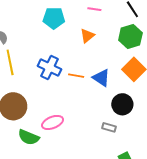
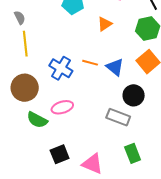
blue cross: (49, 68) -> (61, 68), moved
gray rectangle: (109, 127) -> (118, 117), size x1.6

